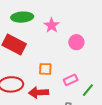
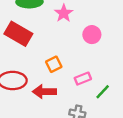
orange square: (45, 69) -> (54, 64), turned -32

